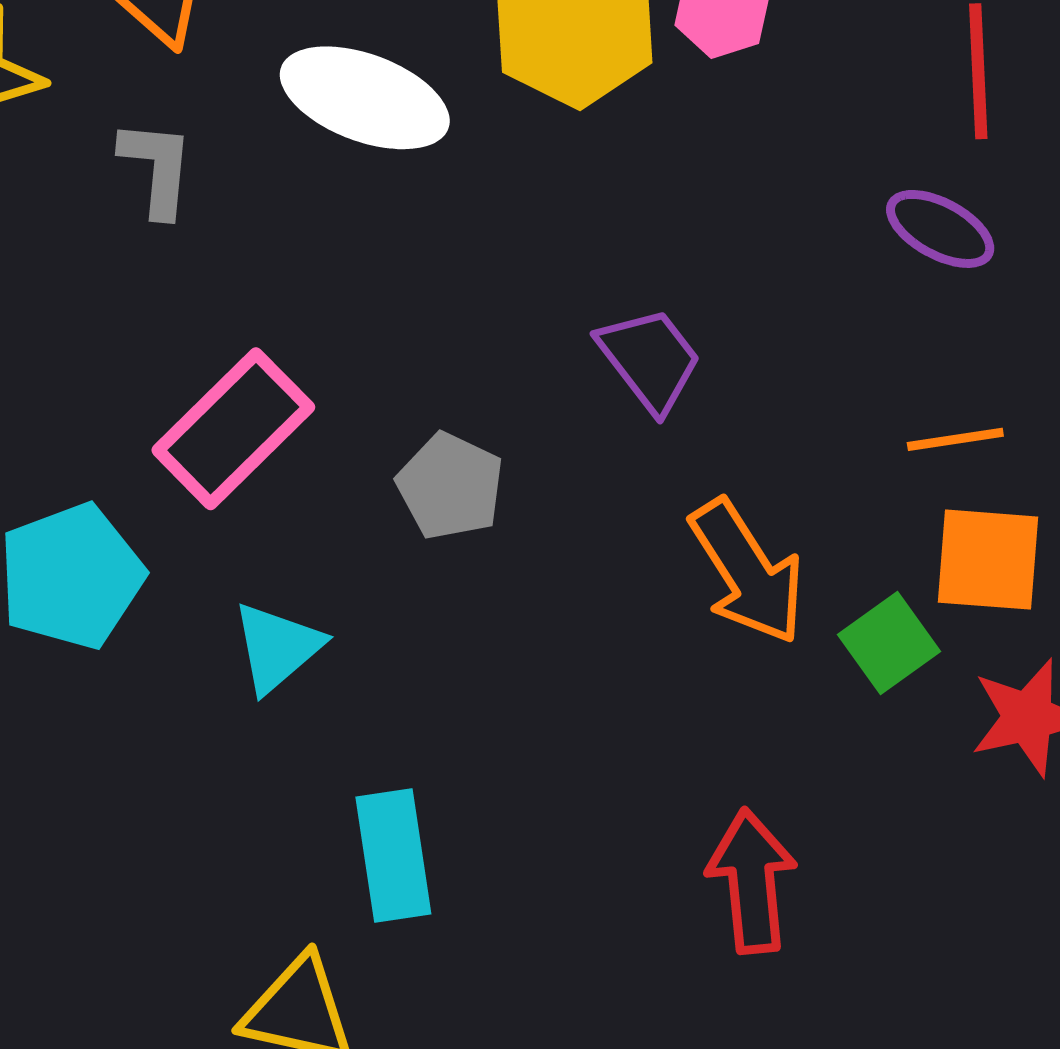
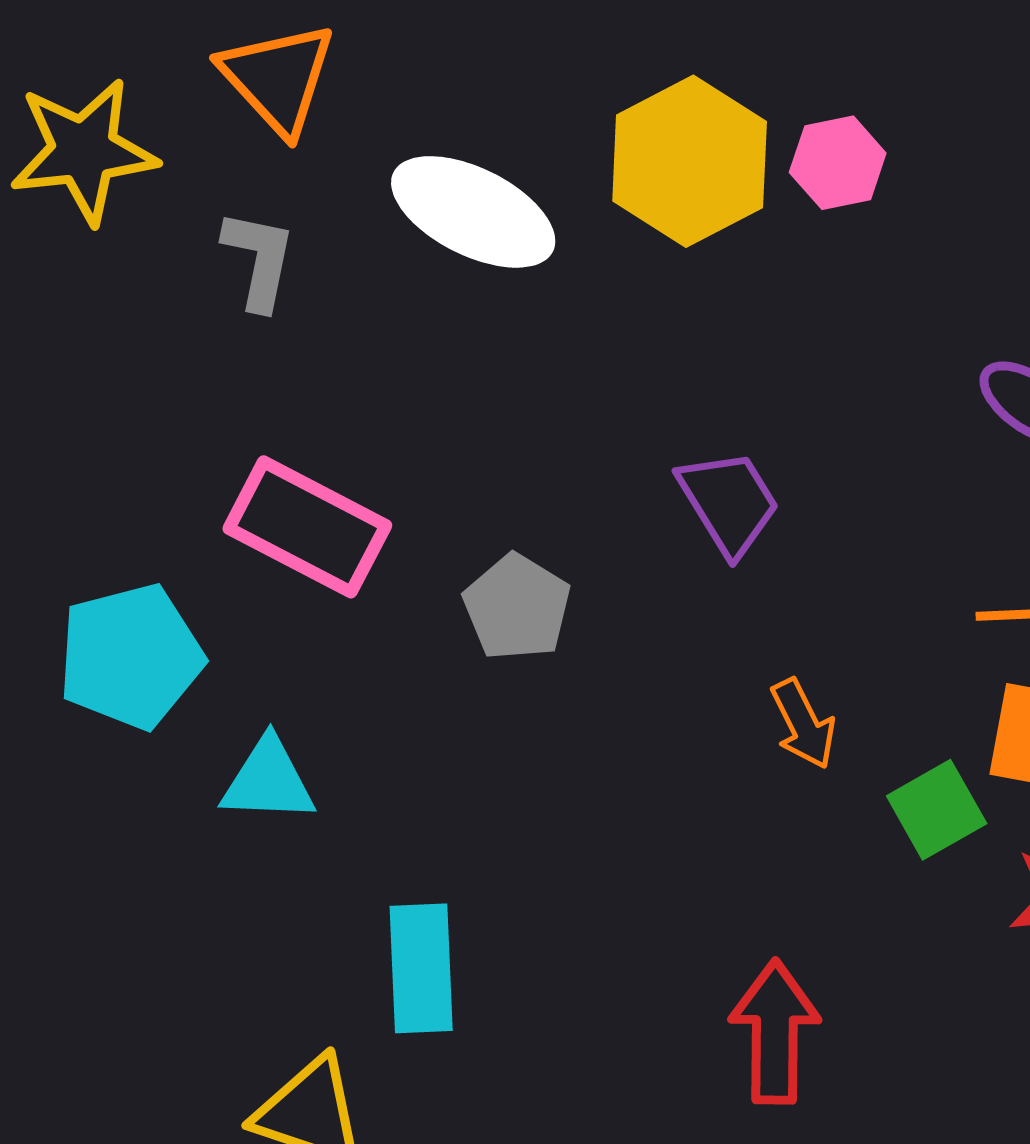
pink rectangle: (233, 429) -> (307, 527), turned 66
orange arrow: (747, 572) -> (803, 724), size x0.6
cyan triangle: (277, 647) -> (268, 781), moved, turned 37

